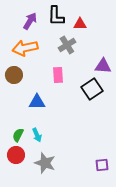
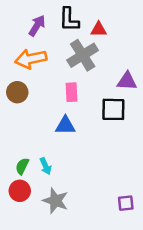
gray cross: (67, 45) -> (83, 55), size x1.4
black square: (92, 89) -> (113, 109), turned 35
blue triangle: (37, 102) -> (65, 125), moved

